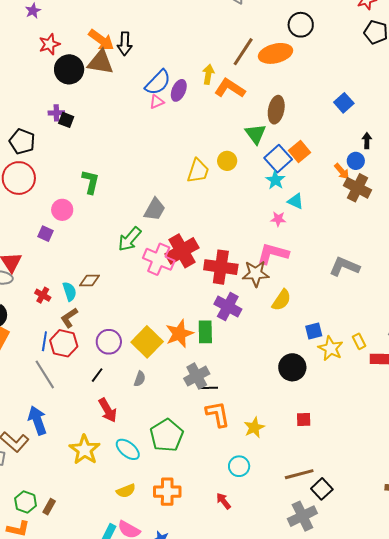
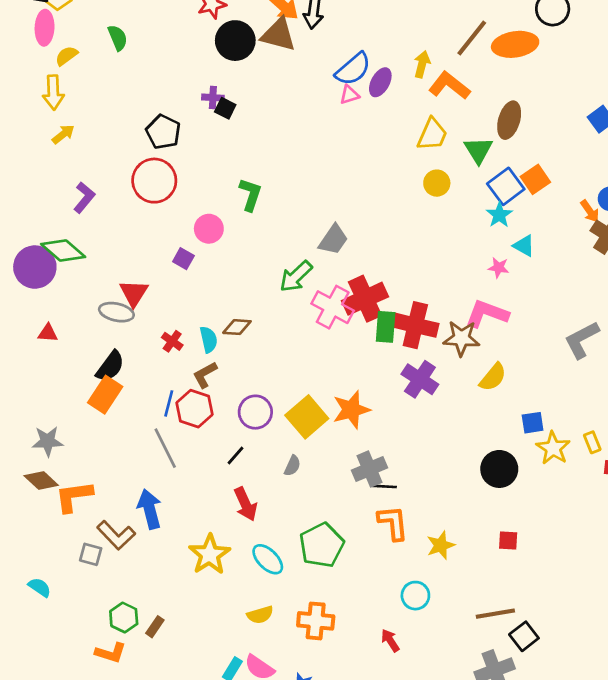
yellow trapezoid: (198, 171) -> (432, 134), moved
gray L-shape: (344, 267) -> (582, 340), turned -56
green rectangle: (205, 332) -> (386, 327), moved

